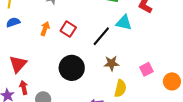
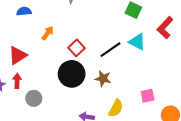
orange arrow: (45, 29) -> (48, 33), moved
red square: (68, 29) -> (76, 48), moved
brown star: (111, 63) -> (103, 78), moved

